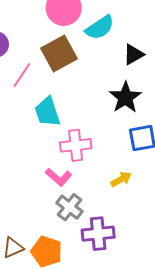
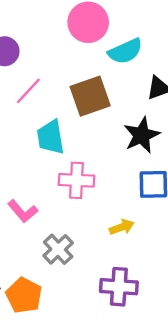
brown square: (59, 54) -> (90, 96), moved
pink L-shape: (59, 177) -> (23, 211), moved
purple cross: (98, 234) -> (119, 287), moved

